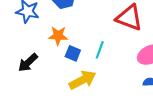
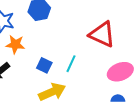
orange star: (58, 36) -> (15, 44), moved

